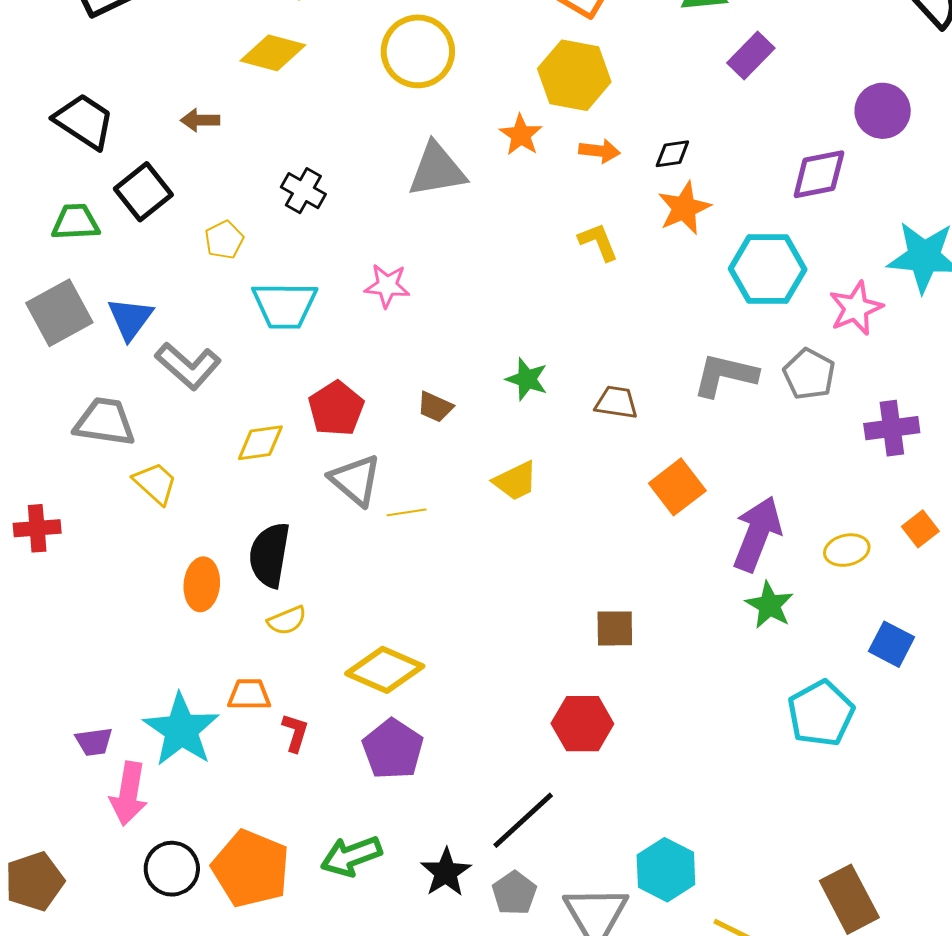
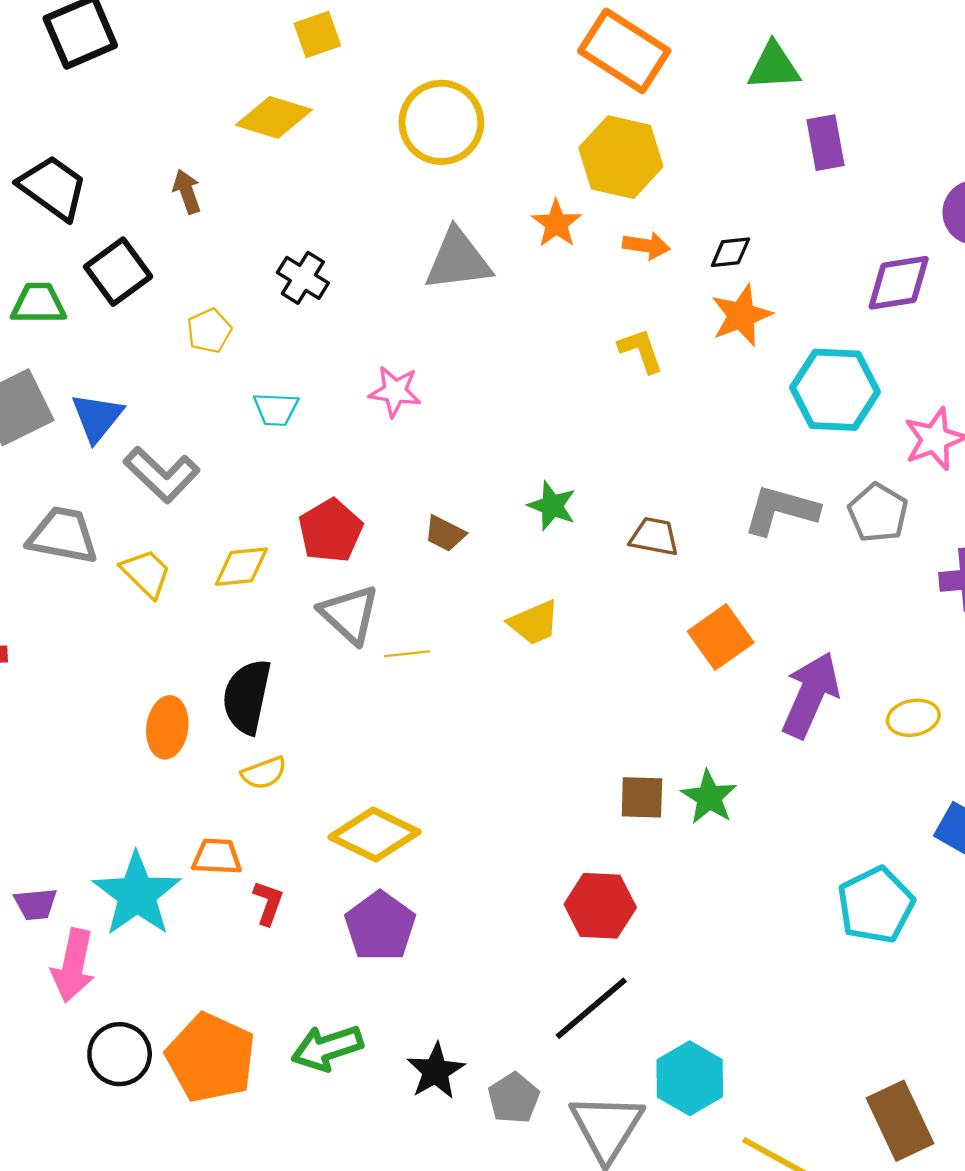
purple rectangle: (751, 56) -> (825, 143), turned -57
brown arrow: (200, 120) -> (187, 192), turned 69
cyan trapezoid: (285, 305) -> (276, 409), size x0.6
yellow trapezoid: (155, 483) -> (146, 573), moved
green star: (769, 605) -> (709, 797), moved
black line: (523, 820) -> (591, 1008), moved

